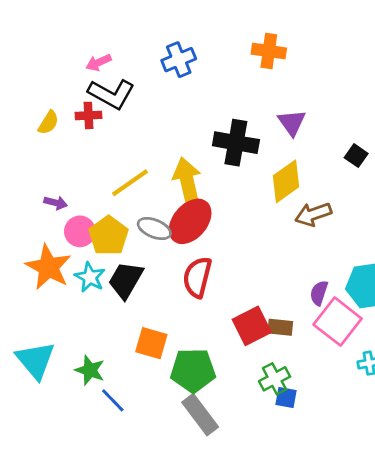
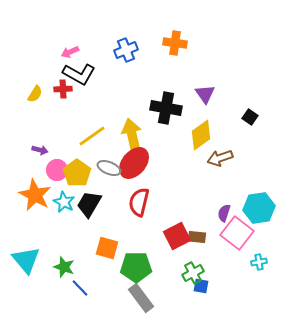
orange cross: (269, 51) -> (175, 43), moved

